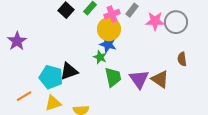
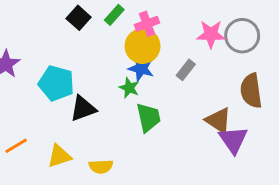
gray rectangle: (132, 10) -> (186, 70), moved
brown semicircle: (182, 59) -> (251, 91), size x1.6
cyan pentagon: (51, 77) -> (56, 83), moved
purple triangle: (139, 79) -> (233, 140), moved

